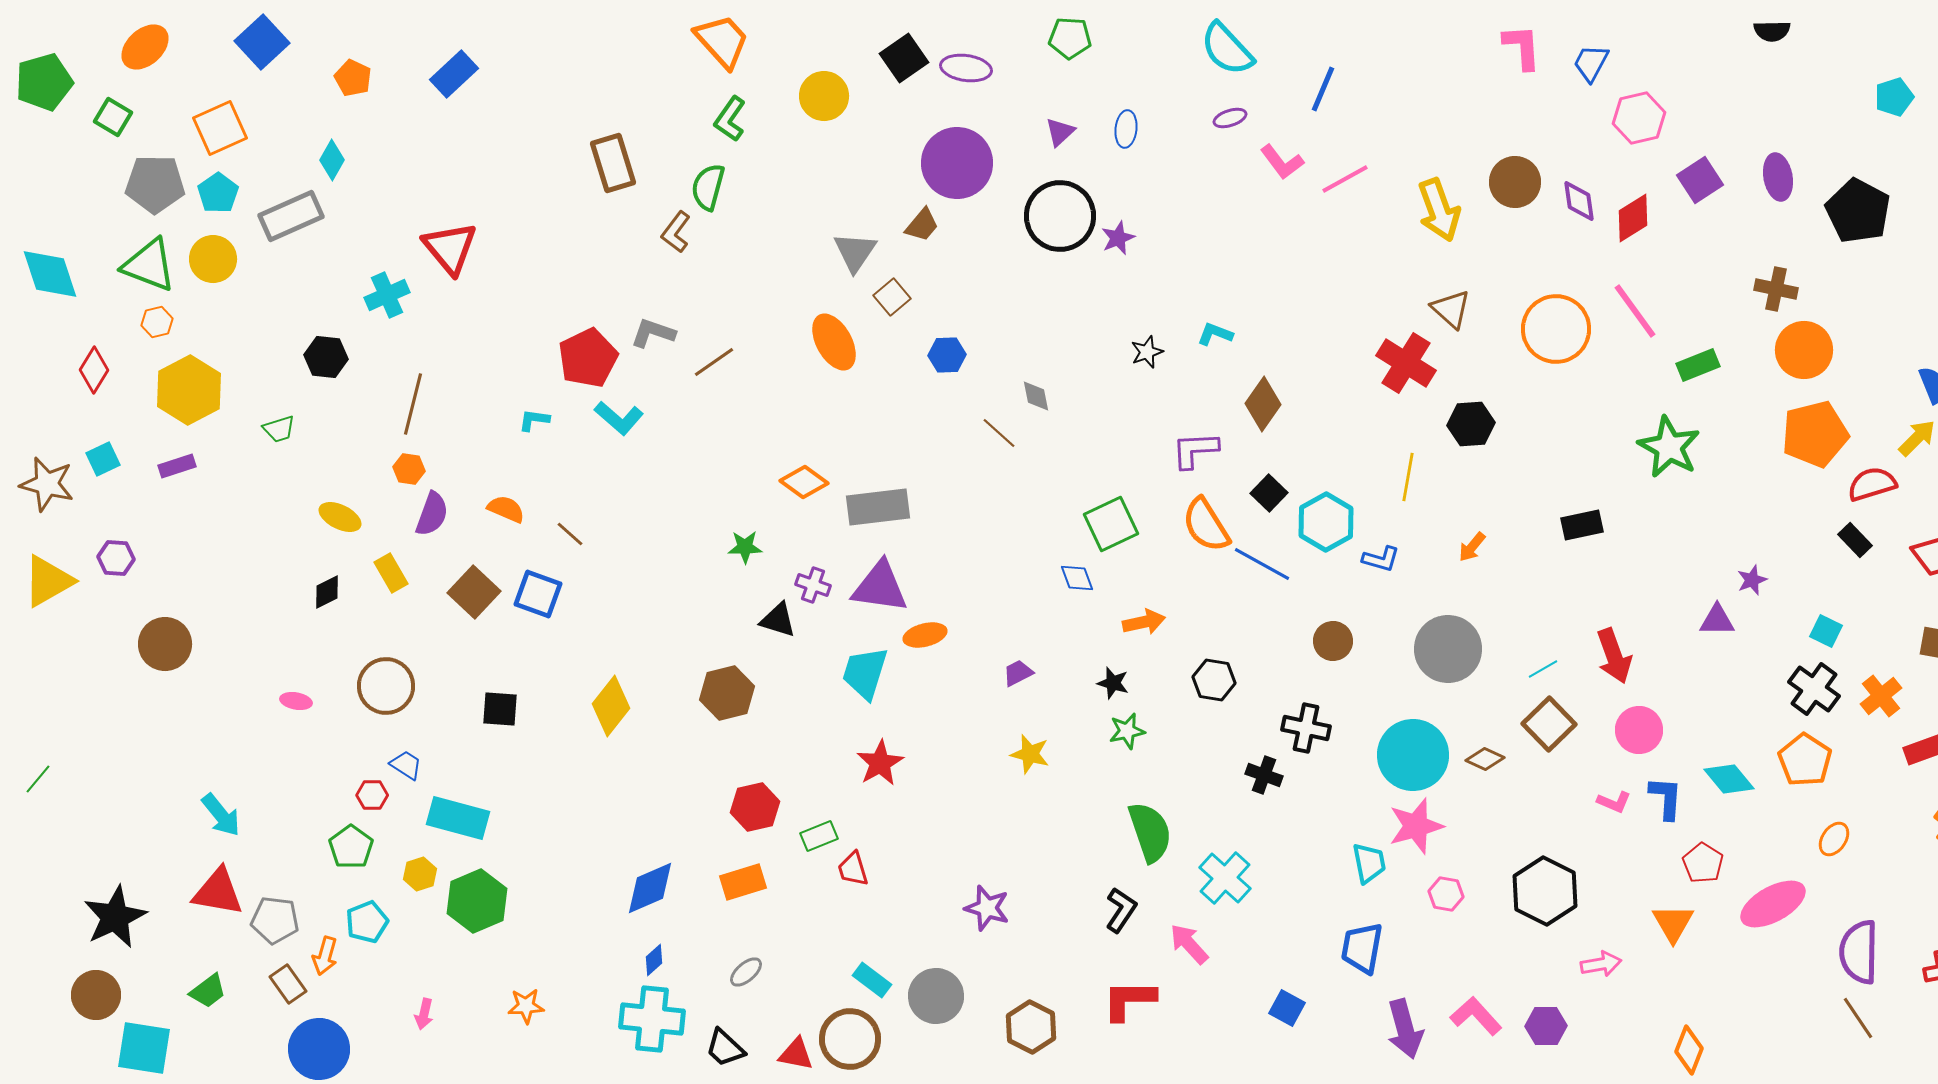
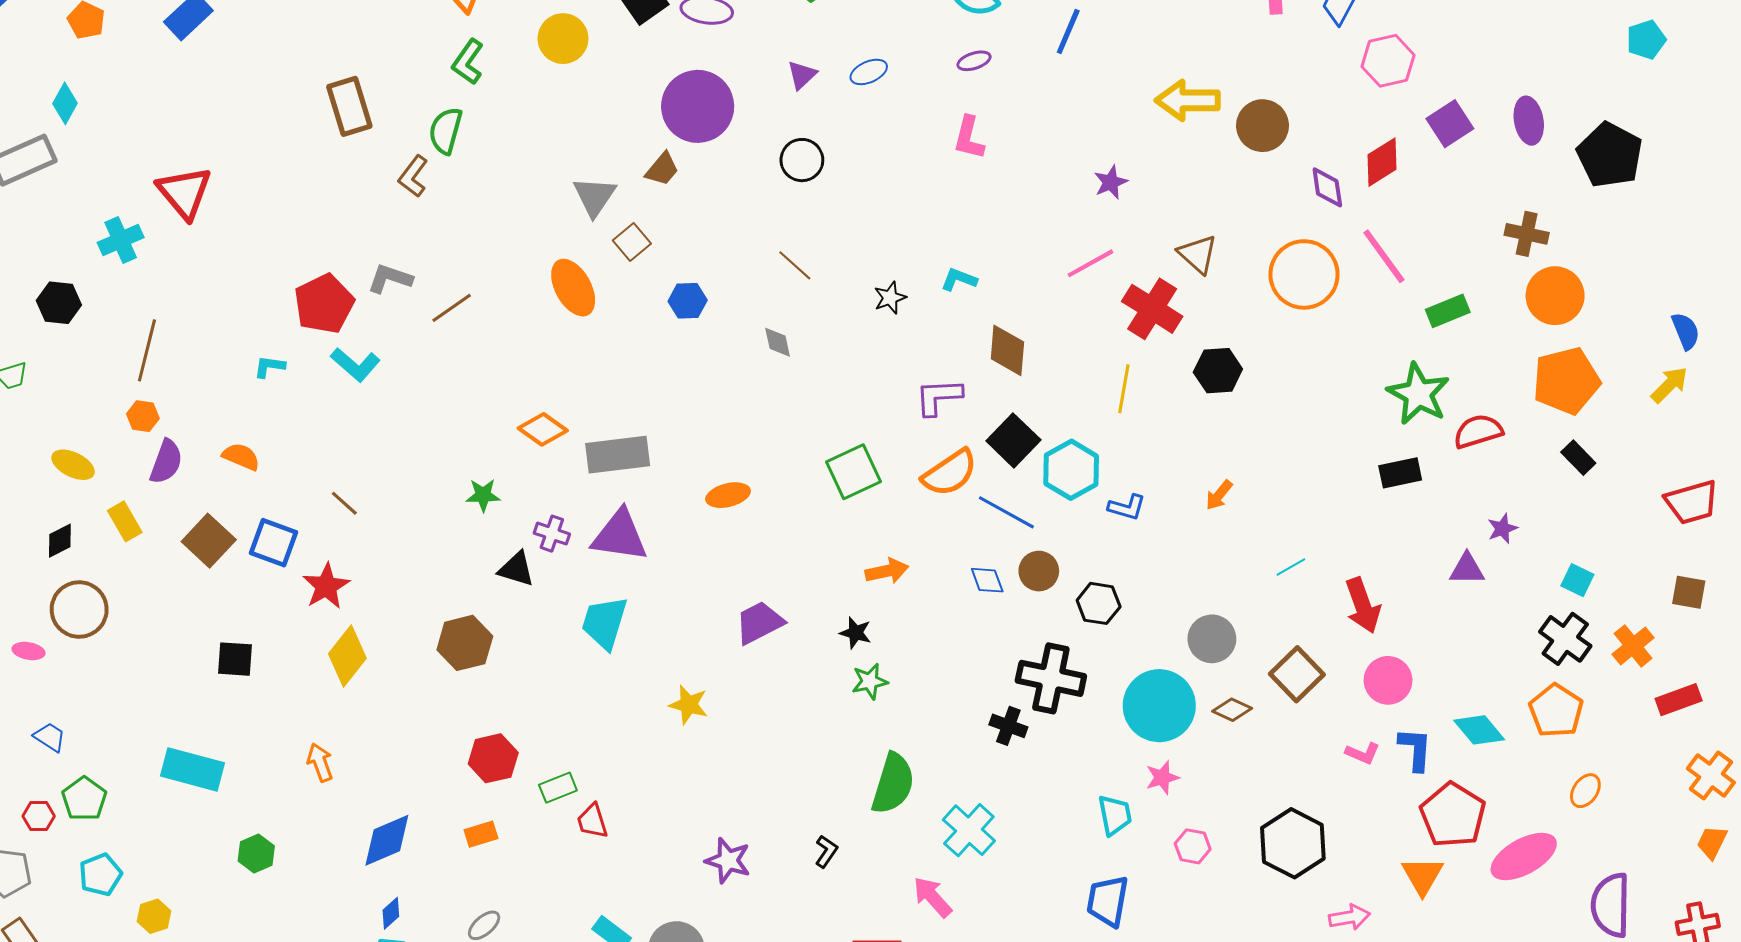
blue ellipse: (1126, 129) -> (869, 72), turned 60
pink L-shape: (1282, 162) -> (969, 138), moved, turned 51
pink line: (1345, 179) -> (1090, 263), moved
purple diamond: (1579, 201) -> (1327, 187), moved
yellow arrow: (1439, 210) -> (1188, 100), moved, turned 110
black circle: (1060, 216) -> (802, 160), size x0.6
purple star: (1118, 238) -> (1111, 182), moved
brown diamond: (1263, 404) -> (1007, 350), turned -30
brown line: (999, 433) -> (795, 265), moved
yellow line: (1408, 477) -> (1124, 389), moved
red semicircle: (1872, 484) -> (1478, 431), moved
black square: (1269, 493) -> (1013, 440), size x1.4
orange semicircle: (1206, 525) -> (950, 473), turned -92
black rectangle: (1582, 525) -> (1400, 473), moved
brown line: (570, 534) -> (344, 503), moved
black rectangle: (1855, 540) -> (1578, 458), moved
blue diamond: (1077, 578) -> (987, 580), moved
orange ellipse: (925, 635) -> (728, 495), moved
brown circle: (1333, 641) -> (1039, 571), moved
gray circle: (1448, 649) -> (1212, 639), moved, size x0.7
cyan line: (1543, 669) -> (1291, 567), moved
purple trapezoid: (1018, 673) -> (759, 623), size x1.6
black hexagon: (1214, 680) -> (1099, 603), moved
brown circle: (386, 686) -> (79, 609), moved
black cross: (1306, 728) -> (1051, 678), size x1.4
yellow star: (1030, 754) -> (689, 705), moved
red star: (880, 763) -> (326, 586), moved
blue trapezoid: (406, 765) -> (50, 737), moved
red hexagon: (372, 795) -> (39, 816), moved
pink star: (1416, 826) -> (1162, 778), size x0.6
green semicircle: (1150, 832) -> (893, 784), turned 36
red pentagon: (1703, 863) -> (1453, 815), size x1.6
yellow hexagon: (420, 874) -> (154, 916), moved
orange rectangle: (743, 882) -> (481, 834), size x0.7
green hexagon: (477, 901) -> (256, 853), moved, size x0.6
black L-shape: (1121, 910) -> (826, 851), moved, size x0.7
orange arrow: (325, 956) -> (320, 762), moved, turned 144

